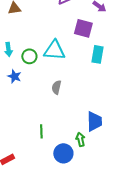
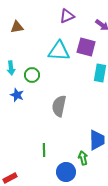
cyan triangle: (54, 50) -> (59, 51), moved
gray semicircle: (56, 87) -> (59, 106), size x1.5

